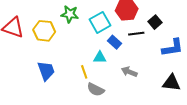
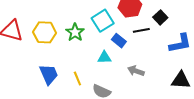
green star: (70, 14) -> (75, 32), moved, turned 30
yellow line: (84, 72) -> (77, 78), moved

